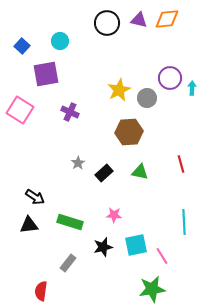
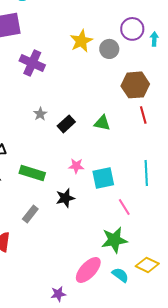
purple cross: (70, 112) -> (32, 63), size x1.4
brown hexagon: (129, 132) -> (135, 85), moved
cyan square: (136, 245) -> (103, 178), moved

